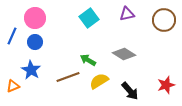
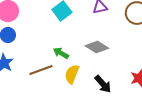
yellow semicircle: (99, 81) -> (72, 74), turned -36

